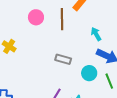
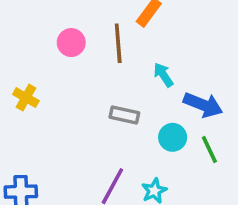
cyan arrow: (96, 34) -> (163, 75), moved

